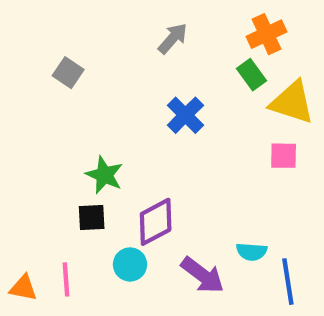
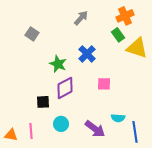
pink square: (284, 156) -> (104, 84), moved
green star: (104, 175) -> (58, 64), moved
purple diamond: (156, 222) -> (65, 88), moved

